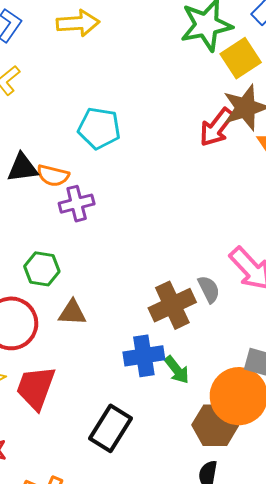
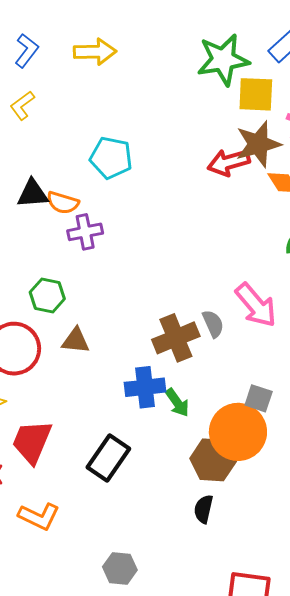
yellow square: (241, 58) -> (256, 94), turned 33
red arrow: (217, 127) -> (229, 162), turned 33
red trapezoid: (36, 388) -> (32, 442), moved

